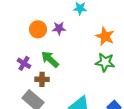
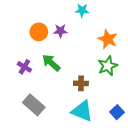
green star: (105, 62) -> (108, 66), turned -30
brown cross: (42, 79) -> (81, 83), moved

